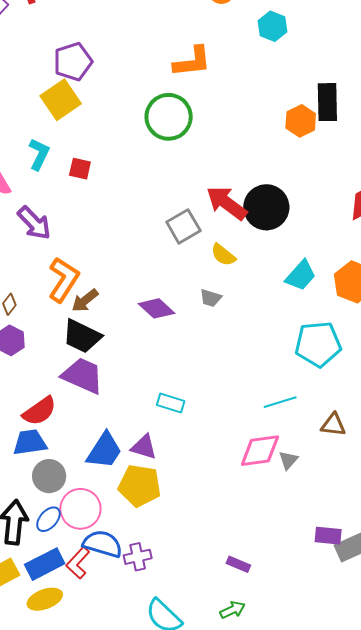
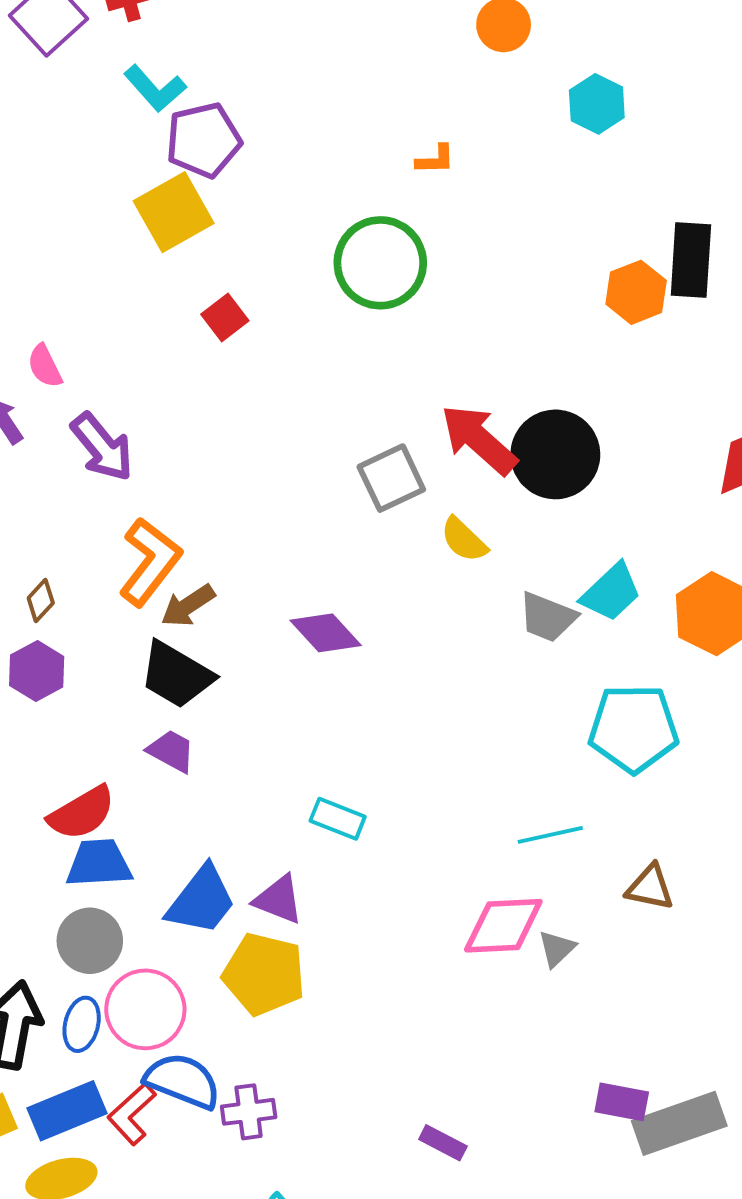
orange L-shape: (192, 62) -> (435, 160), size x0.5
cyan L-shape: (39, 154) -> (155, 88), moved, turned 108
red square: (80, 169) -> (225, 318), moved, turned 35
gray trapezoid: (211, 298) -> (548, 617), moved, size x1.4
purple trapezoid: (83, 376) -> (171, 751), size x0.6
blue trapezoid: (30, 442) -> (99, 863), moved
blue ellipse: (48, 519) -> (82, 1024), turned -32

